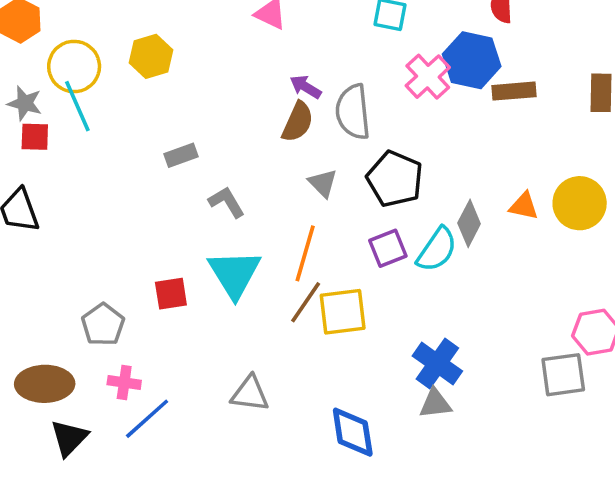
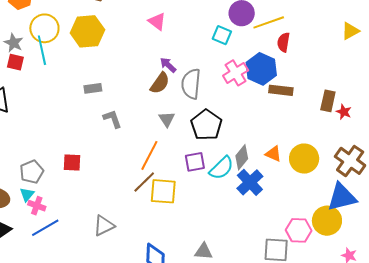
yellow hexagon: (151, 56) -> (87, 31), size x1.4
cyan triangle: (234, 274) -> (27, 194), moved, size x0.5
blue cross: (437, 363) -> (250, 182), moved
gray triangle: (250, 394) -> (104, 226), turned -45

